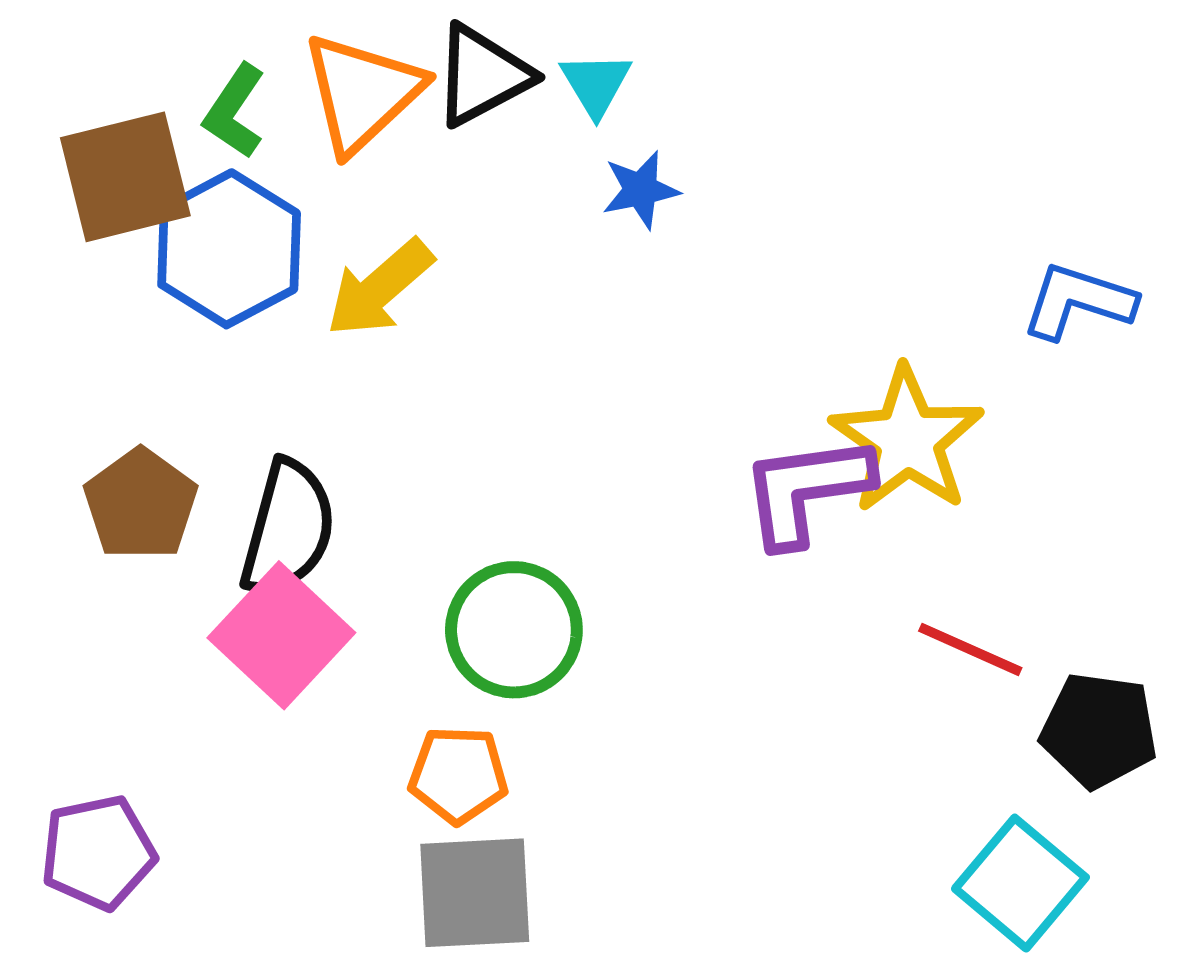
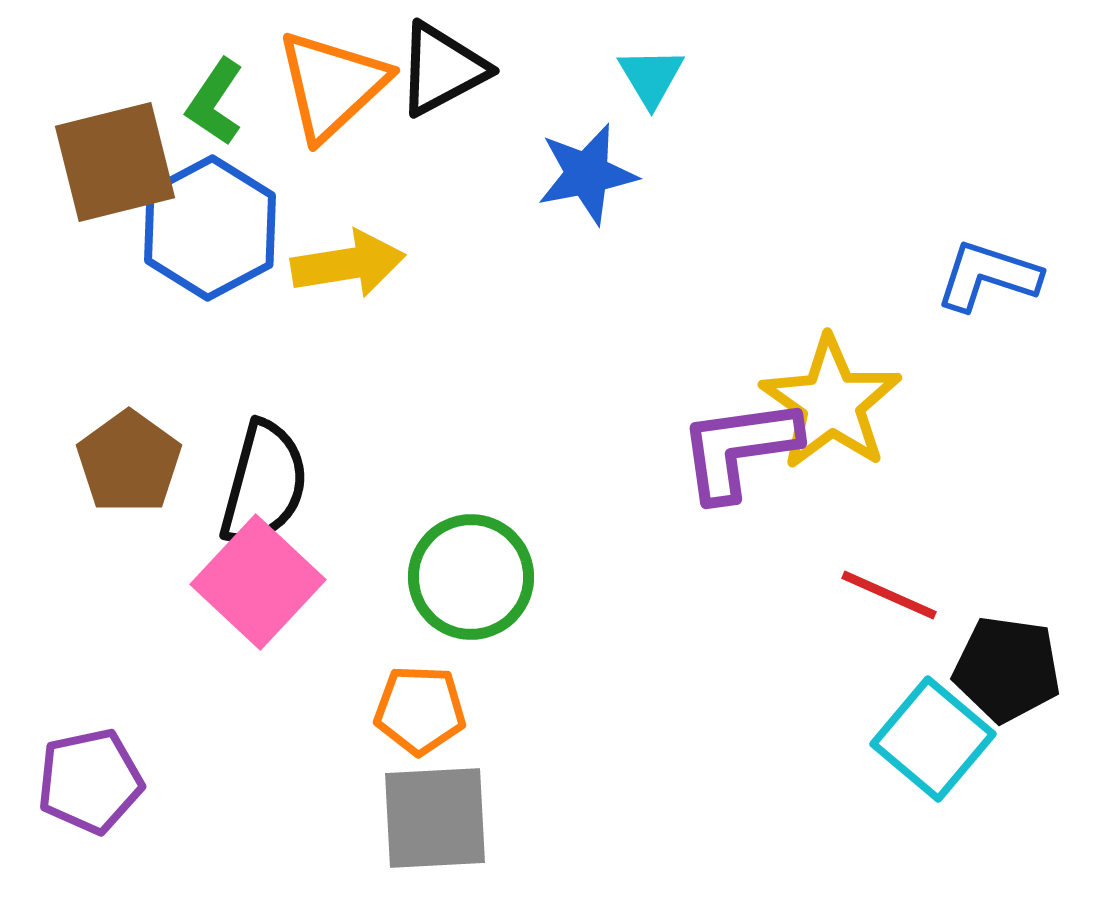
cyan triangle: (596, 84) -> (651, 77), moved
blue star: (641, 190) -> (587, 174), size x1.4
yellow arrow: (380, 288) -> (348, 264), turned -148
cyan square: (1020, 883) -> (933, 739), moved

